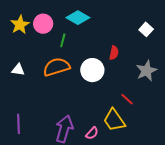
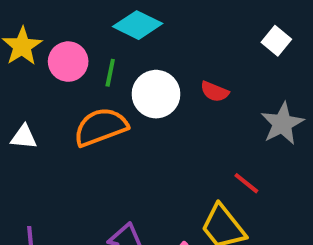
pink circle: (43, 24) -> (68, 62), moved
red semicircle: (114, 53) -> (215, 92), turned 104
white circle: (92, 70) -> (156, 94), moved

